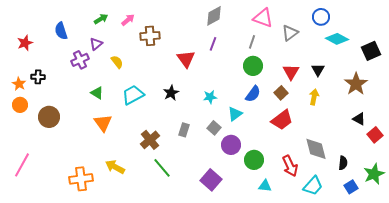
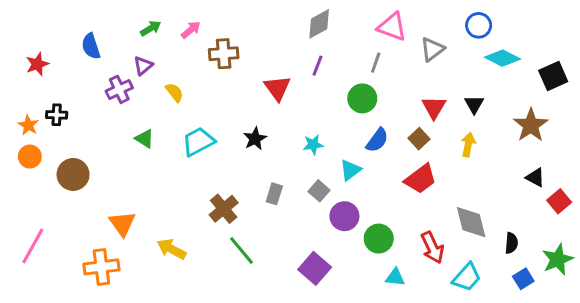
green circle: (253, 66) -> (362, 98), moved
orange triangle: (103, 123) -> (122, 224), moved
orange cross: (81, 179) -> (101, 267), moved

